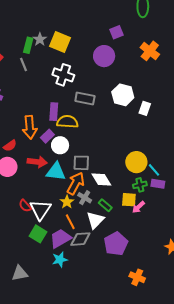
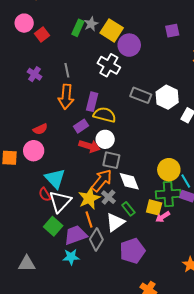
purple circle: (104, 56) -> (129, 45), moved
gray line: (23, 65) -> (67, 70), moved
gray rectangle: (85, 98) -> (141, 95), moved
orange arrow: (30, 127) -> (66, 97), moved
white circle: (60, 145) -> (105, 139), moved
red arrow: (37, 162) -> (89, 146), moved
cyan triangle: (56, 172) -> (55, 179), moved, turned 30
green cross: (140, 185) -> (168, 194), size x1.6
yellow star: (67, 202) -> (89, 198), size x1.5
gray diamond: (80, 239) -> (96, 239), turned -65

